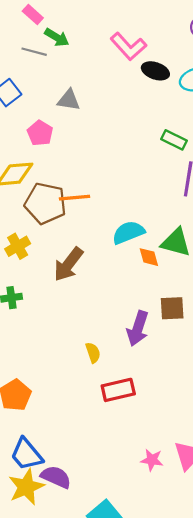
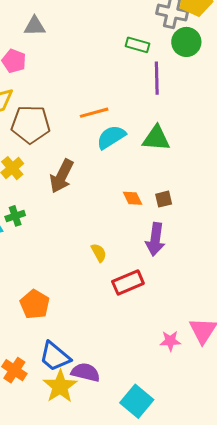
orange line: (74, 198) -> (94, 113), moved
orange diamond: (149, 257) -> (133, 198), moved
brown square: (172, 308) -> (164, 199), size x0.7
purple arrow: (138, 328) -> (155, 239), moved

